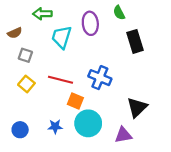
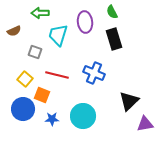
black rectangle: (135, 41) -> (114, 39), moved
gray square: (25, 55) -> (35, 52), moved
orange square: (75, 101) -> (42, 95), moved
blue circle: (20, 130) -> (23, 109), moved, size x1.5
purple triangle: (123, 135) -> (145, 124), moved

